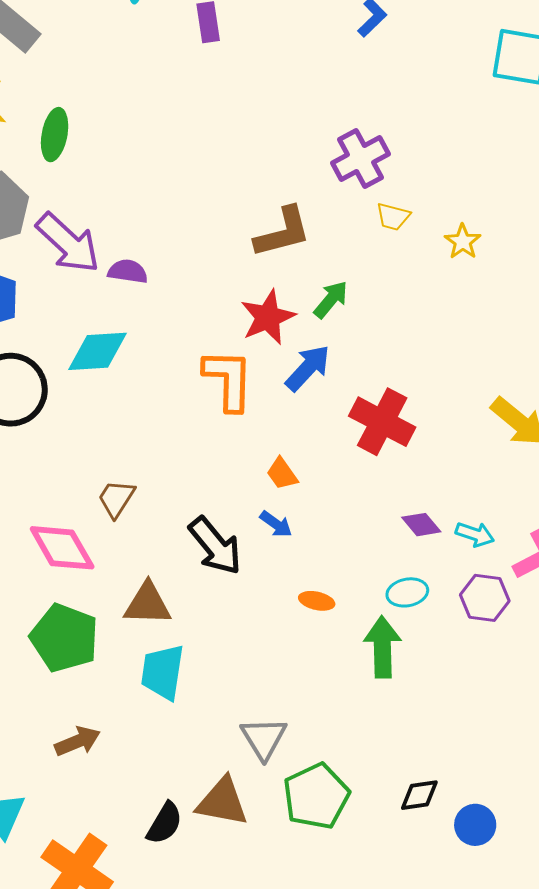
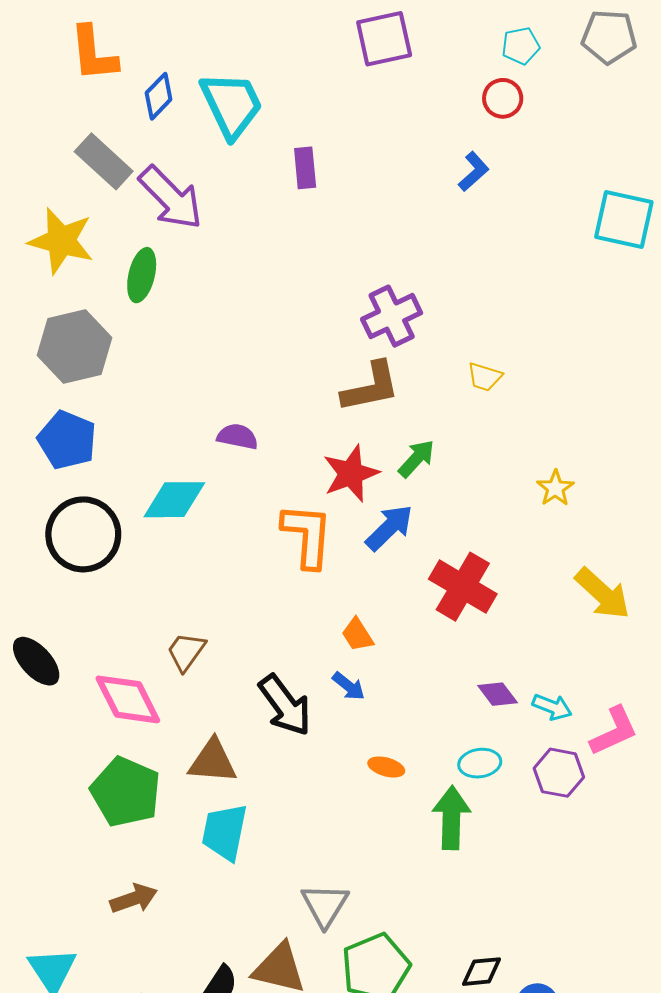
purple cross: (360, 158) -> (392, 316), moved
yellow star: (463, 242) -> (555, 488), moved
purple arrow: (68, 243) -> (171, 198), moved
purple semicircle: (128, 271) -> (238, 437), moved

